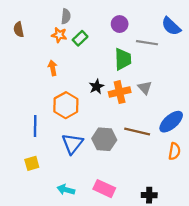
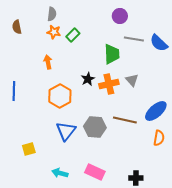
gray semicircle: (66, 16) -> (52, 14), moved
purple circle: (120, 24) -> (120, 16), moved
blue semicircle: (171, 26) -> (159, 43), moved
blue line: (35, 126) -> (14, 91), moved

